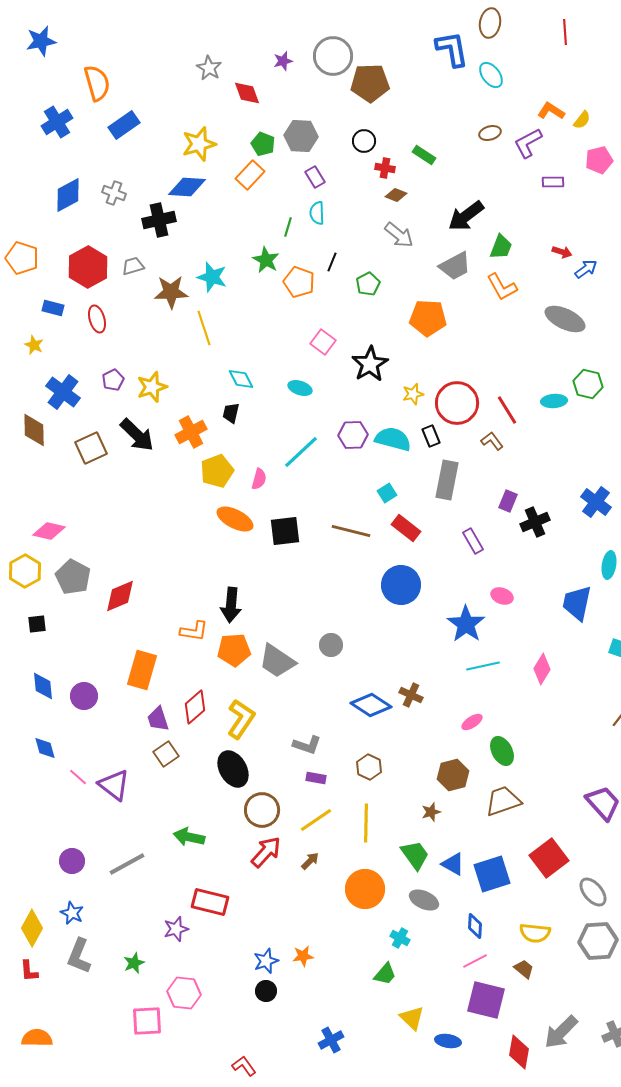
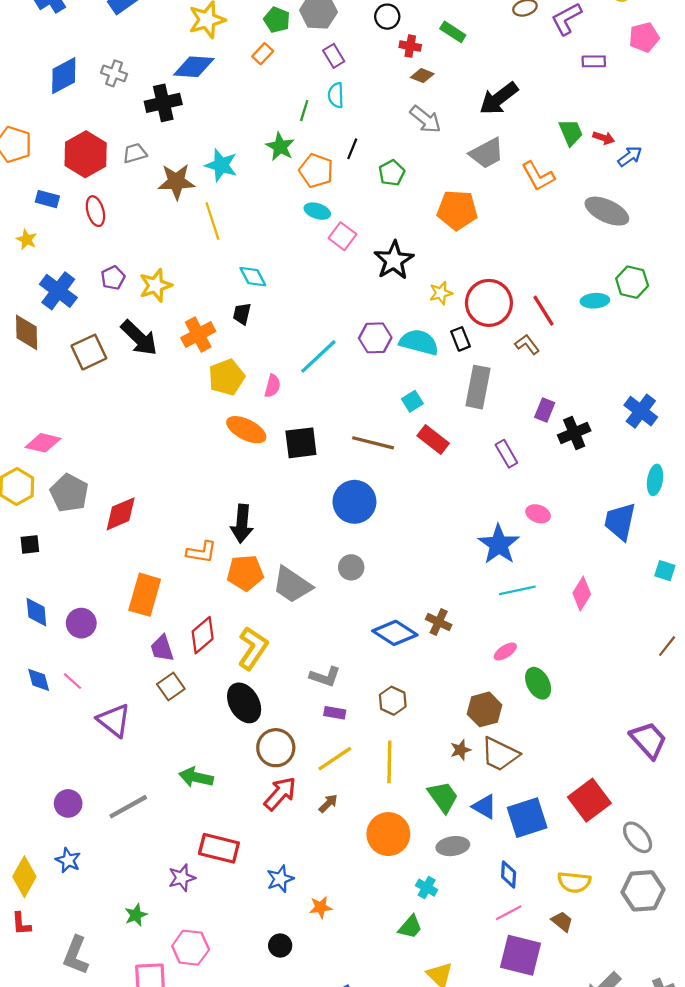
orange rectangle: (250, 175) -> (263, 54), size x0.7
green trapezoid: (501, 247) -> (571, 132), moved, turned -44
cyan ellipse: (300, 388) -> (317, 211), moved
blue circle: (401, 585) -> (354, 502), moved
pink line: (78, 777) -> (72, 681), moved
brown trapezoid: (503, 801) -> (500, 754), moved, turned -135
gray ellipse: (424, 900) -> (453, 846), turned -32
gray L-shape: (79, 956) -> (76, 955), moved
blue star: (266, 961) -> (280, 879), moved

